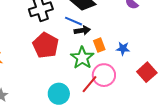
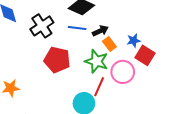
black arrow: (82, 30) -> (100, 31), moved
red square: (147, 72) -> (145, 55), moved
red line: (89, 84) -> (99, 87), moved

